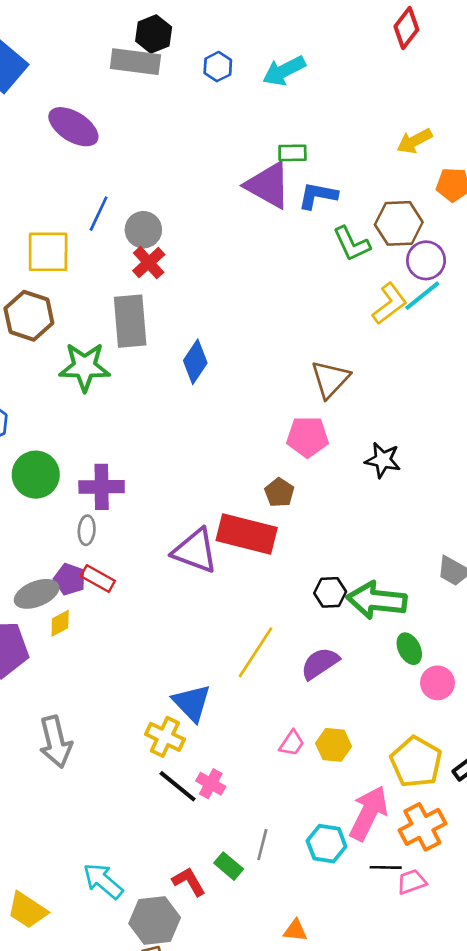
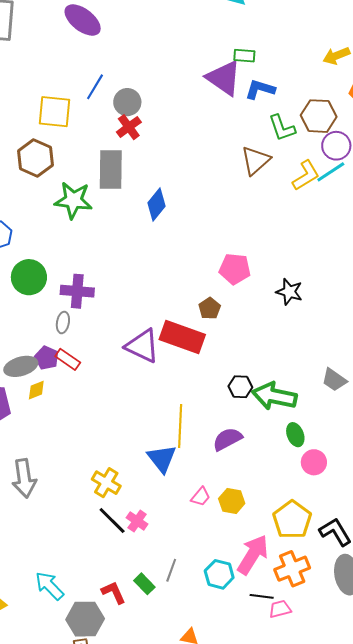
brown triangle: (330, 379) -> (256, 160), moved
yellow line: (255, 652) -> (180, 426), turned -36
blue triangle: (192, 703) -> (162, 458), moved

